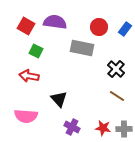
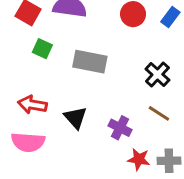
gray rectangle: (82, 48) -> (90, 62), moved
red arrow: (29, 76) -> (32, 105), moved
purple cross: (72, 127) -> (120, 128), moved

